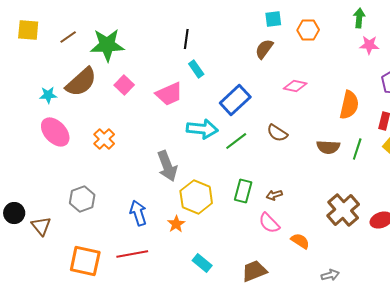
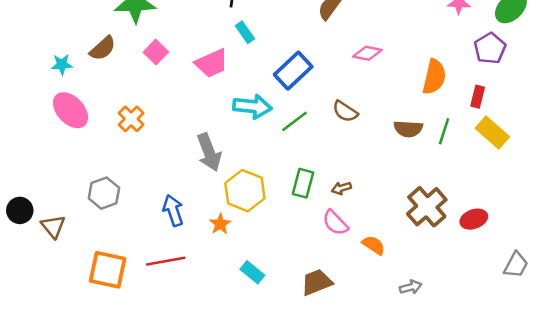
brown semicircle: (81, 82) -> (103, 48), size x0.7

